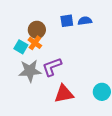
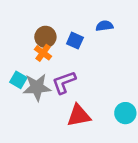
blue square: (67, 21) -> (75, 41), moved, turned 32
cyan square: (21, 47) -> (18, 80), moved

